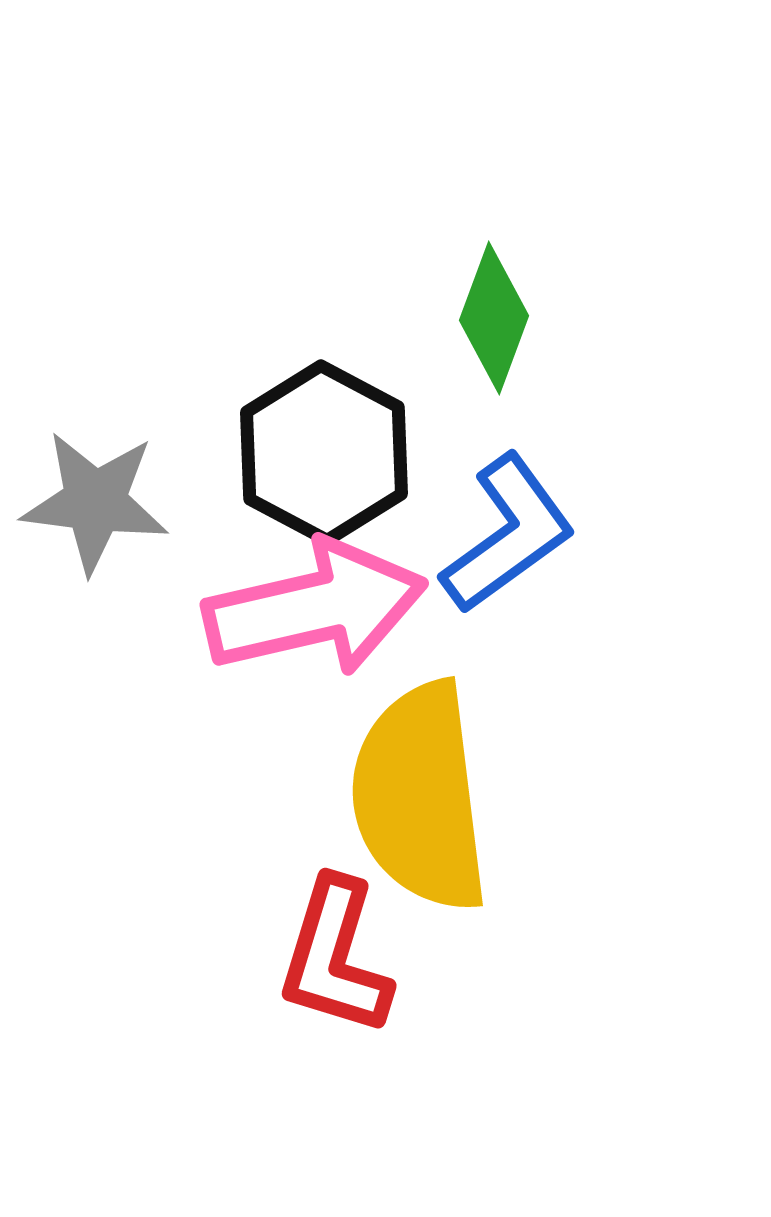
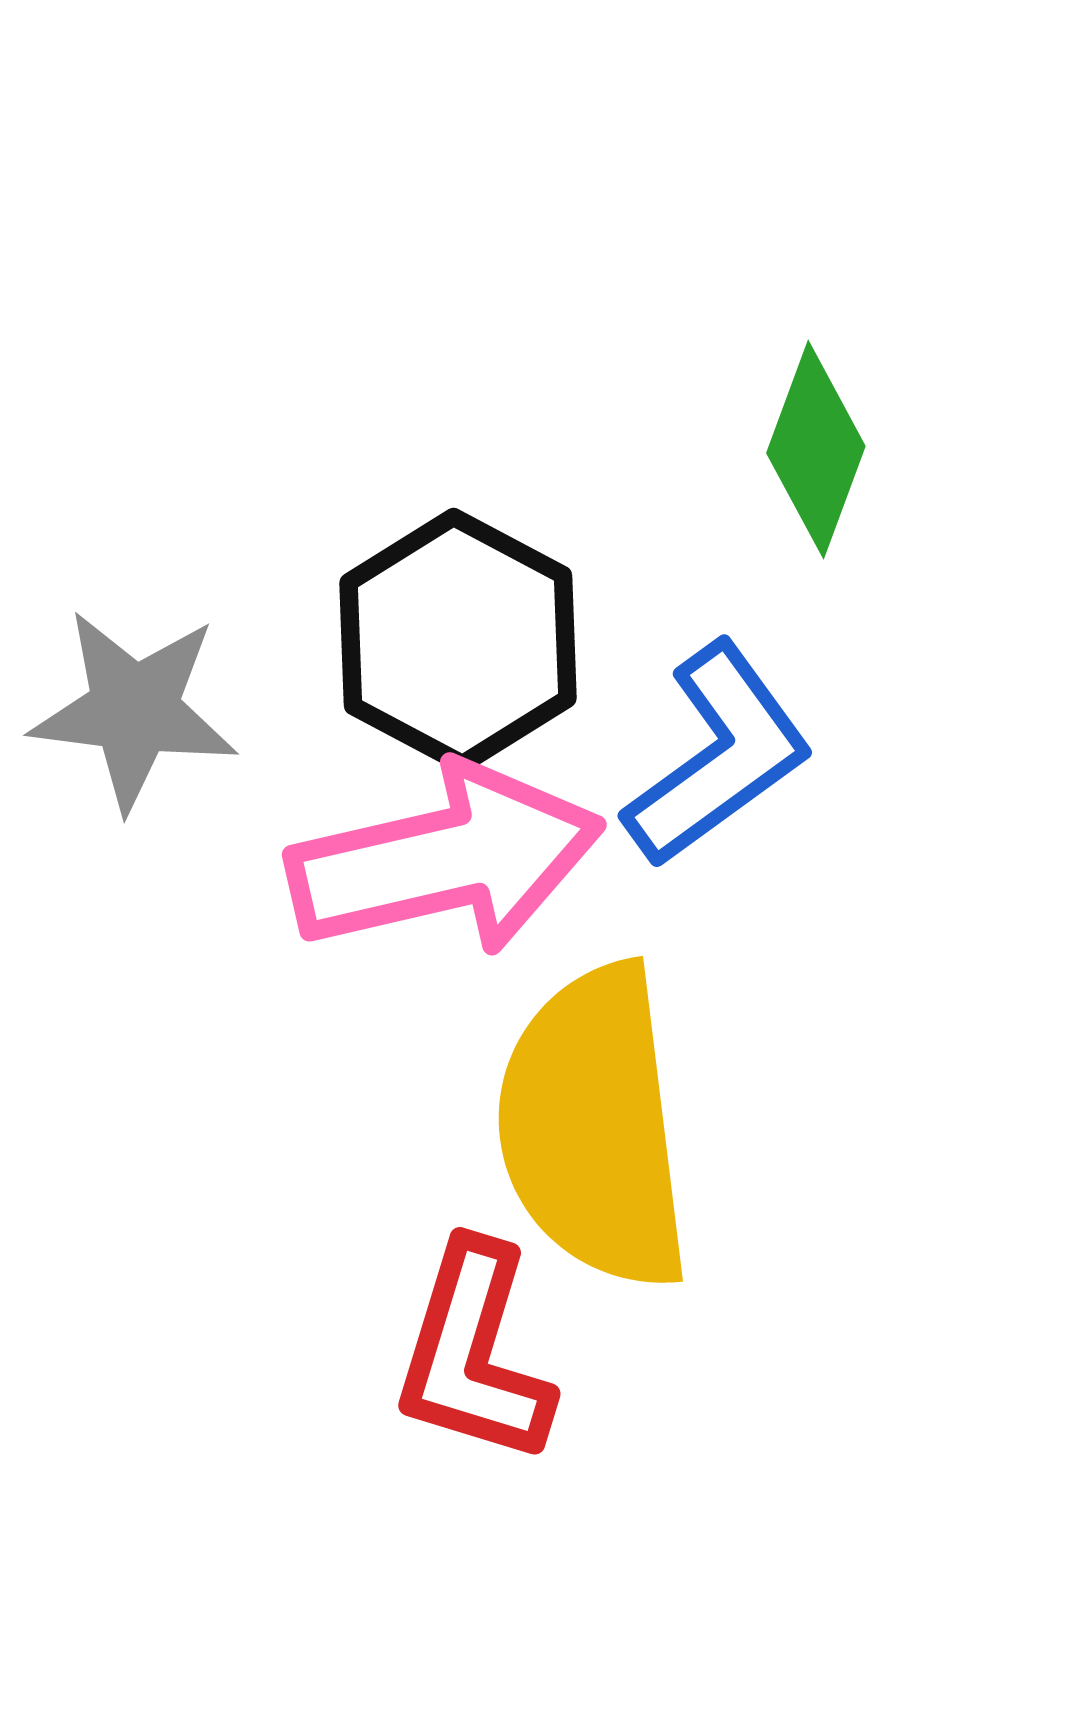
green diamond: (494, 318) -> (816, 450), moved

